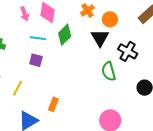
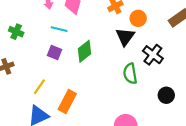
green diamond: (65, 35) -> (85, 51), moved
yellow line: (17, 88) -> (39, 87), moved
orange rectangle: (53, 104) -> (67, 102), size x1.5

